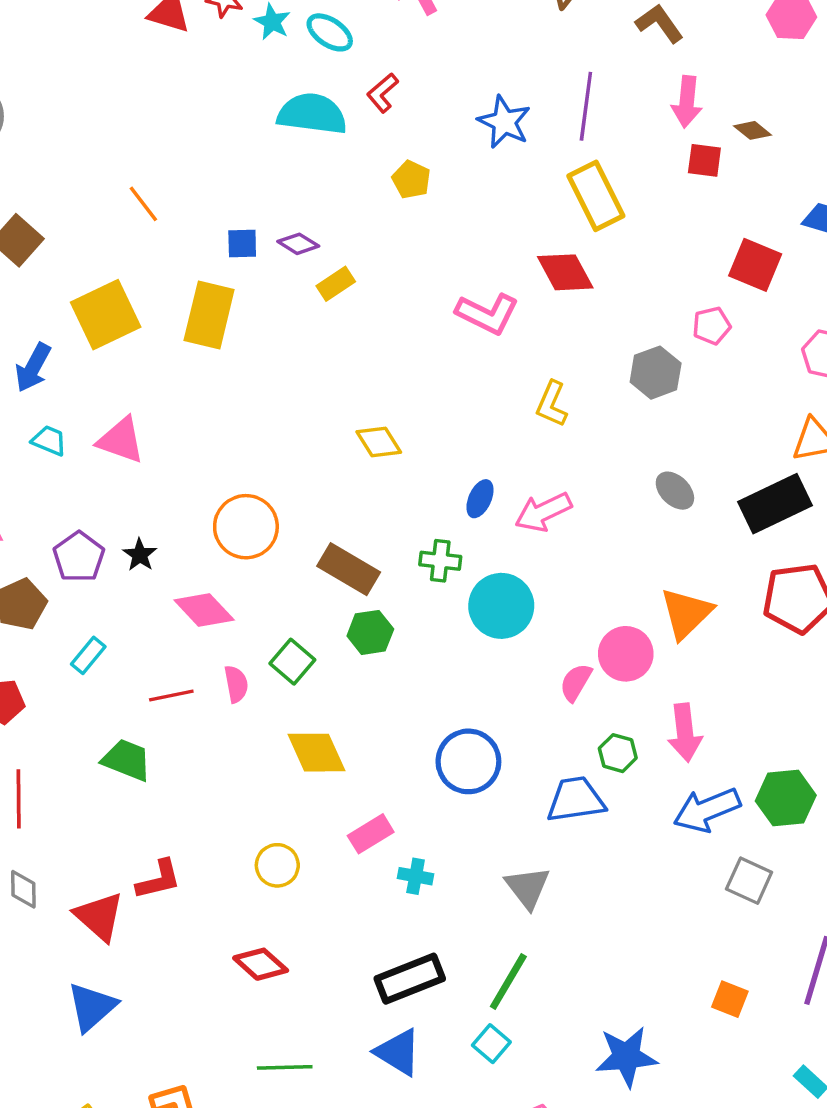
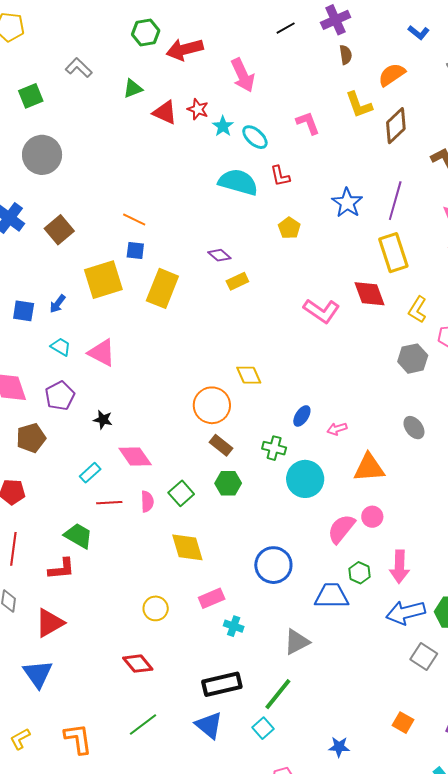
red L-shape: (383, 93) -> (280, 176), turned -70
orange line: (143, 204) -> (134, 220), turned -35
blue square: (242, 243) -> (135, 251), moved
blue arrow: (33, 368) -> (58, 304), size x0.7
yellow L-shape: (552, 404) -> (418, 310), moved
pink arrow: (543, 512) -> (337, 429), size x0.6
orange circle: (246, 527) -> (212, 405), moved
black star: (140, 555) -> (103, 420), turned -30
purple pentagon: (79, 557) -> (60, 396), moved
brown rectangle: (349, 569) -> (221, 445), size x0.7
orange triangle: (686, 613) -> (369, 468), moved, turned 32
pink circle: (626, 654) -> (372, 517), size x0.7
cyan rectangle: (88, 655) -> (90, 473), moved
pink semicircle: (576, 682) -> (341, 529), size x1.4
red L-shape: (159, 880) -> (61, 569), moved
gray triangle: (528, 887) -> (297, 642), turned 32
red triangle: (99, 916) -> (50, 623), turned 40
blue triangle: (92, 1007) -> (38, 674), turned -32
blue star: (626, 1057) -> (339, 747), size x0.6
green line: (285, 1067) -> (143, 725), turned -44

